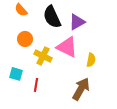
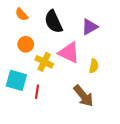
purple triangle: (77, 22) -> (90, 27), moved
cyan square: (16, 74) -> (16, 80), size x1.5
brown arrow: (81, 89) -> (83, 96), turned 110

